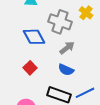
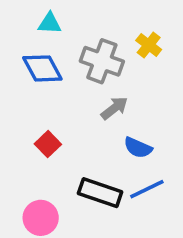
blue diamond: (34, 37) -> (42, 68), moved
blue semicircle: (66, 70) -> (138, 148), moved

